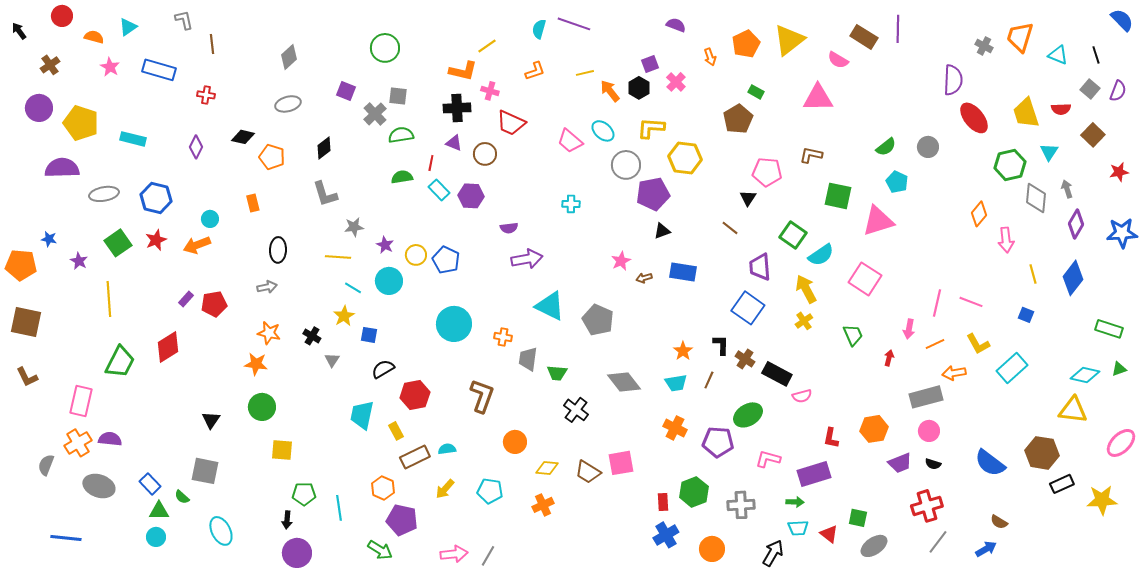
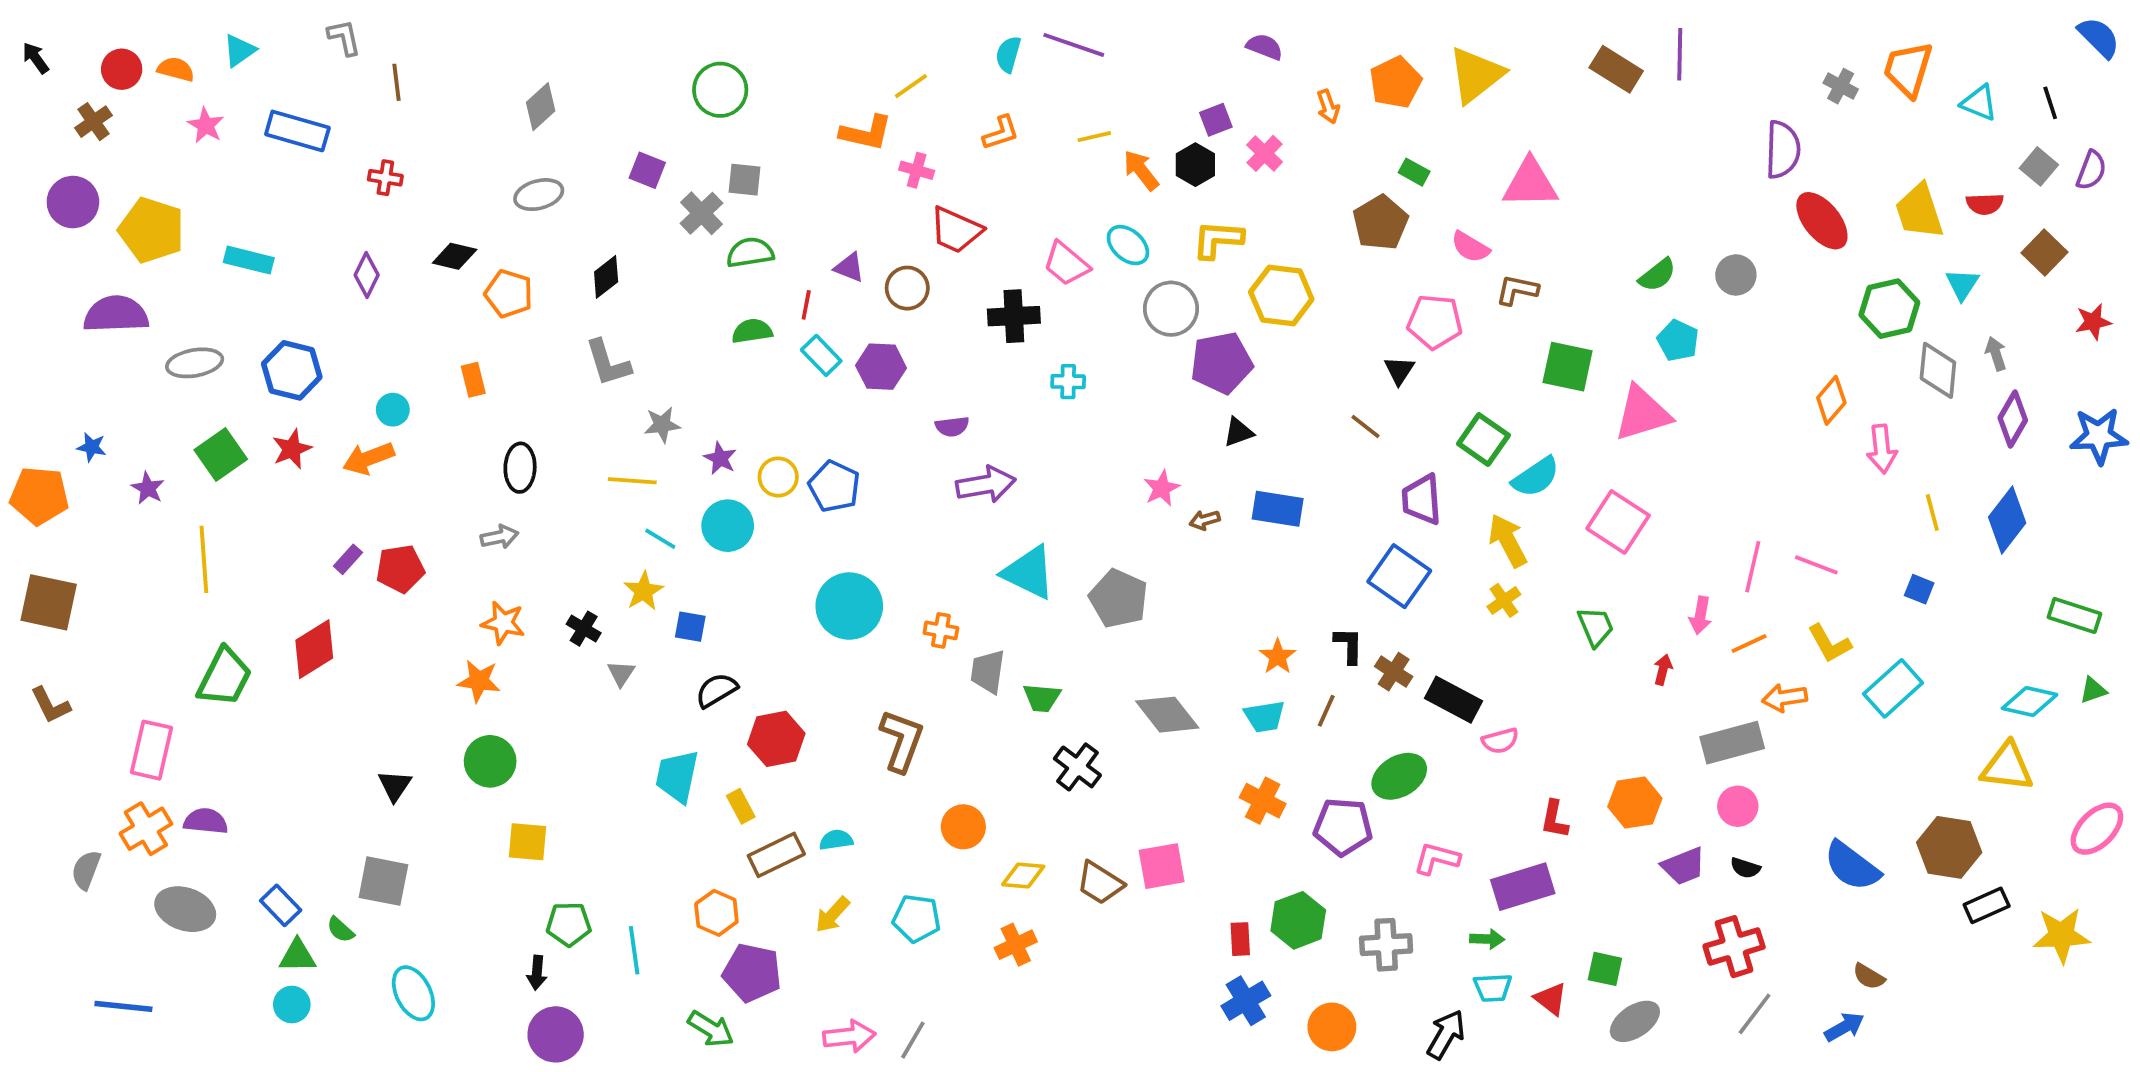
red circle: (62, 16) -> (122, 69), moved
pink semicircle: (838, 60) -> (1470, 247), moved
black cross: (457, 108) -> (1014, 316), moved

